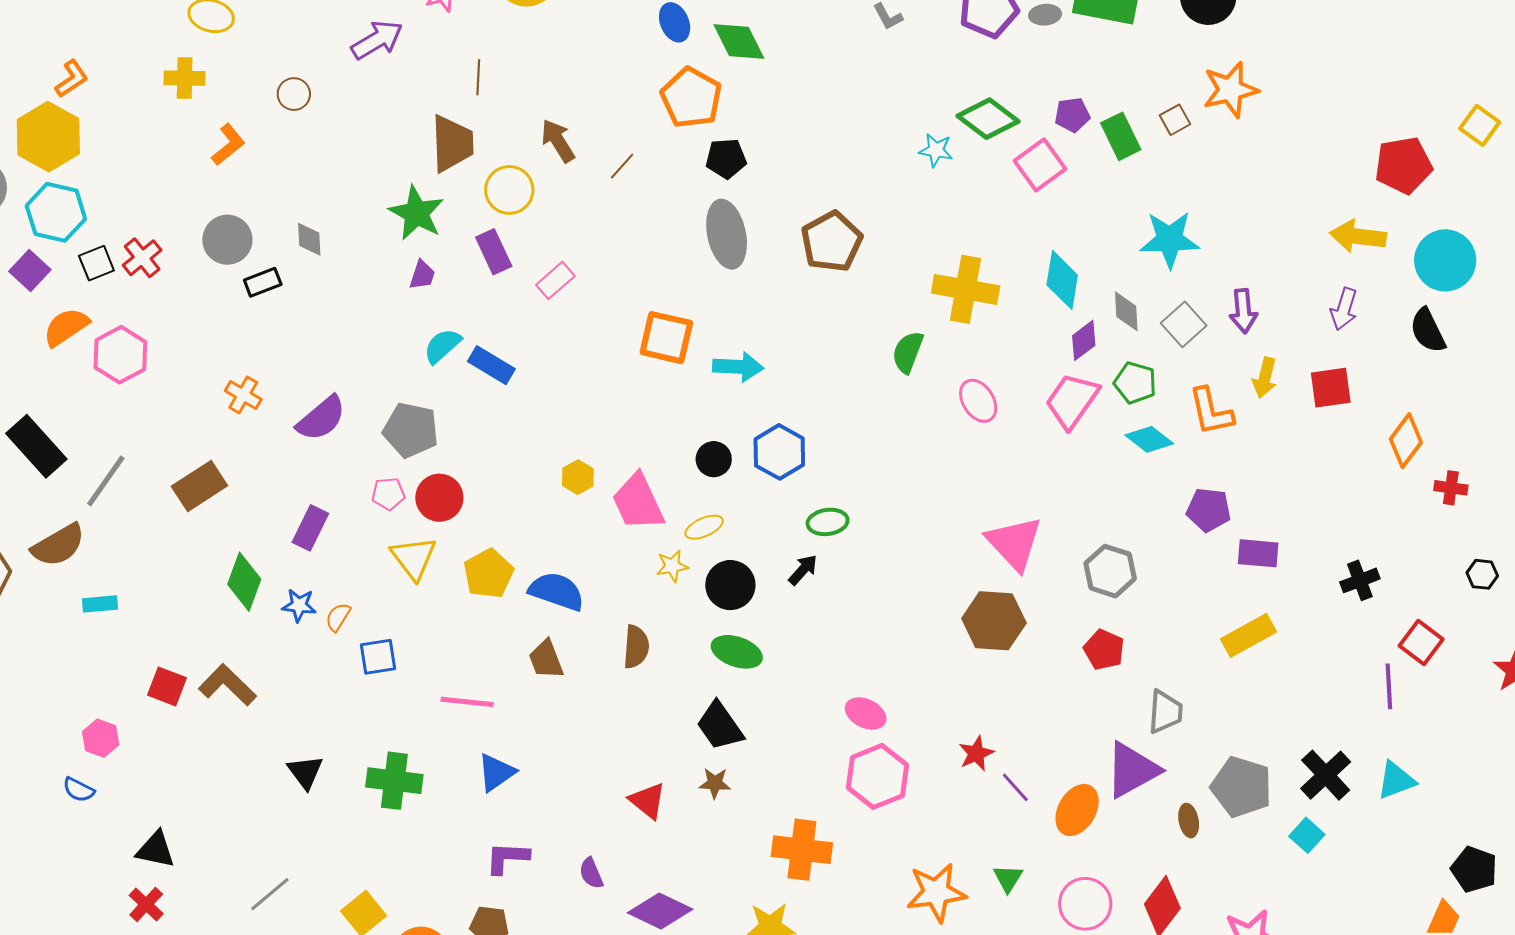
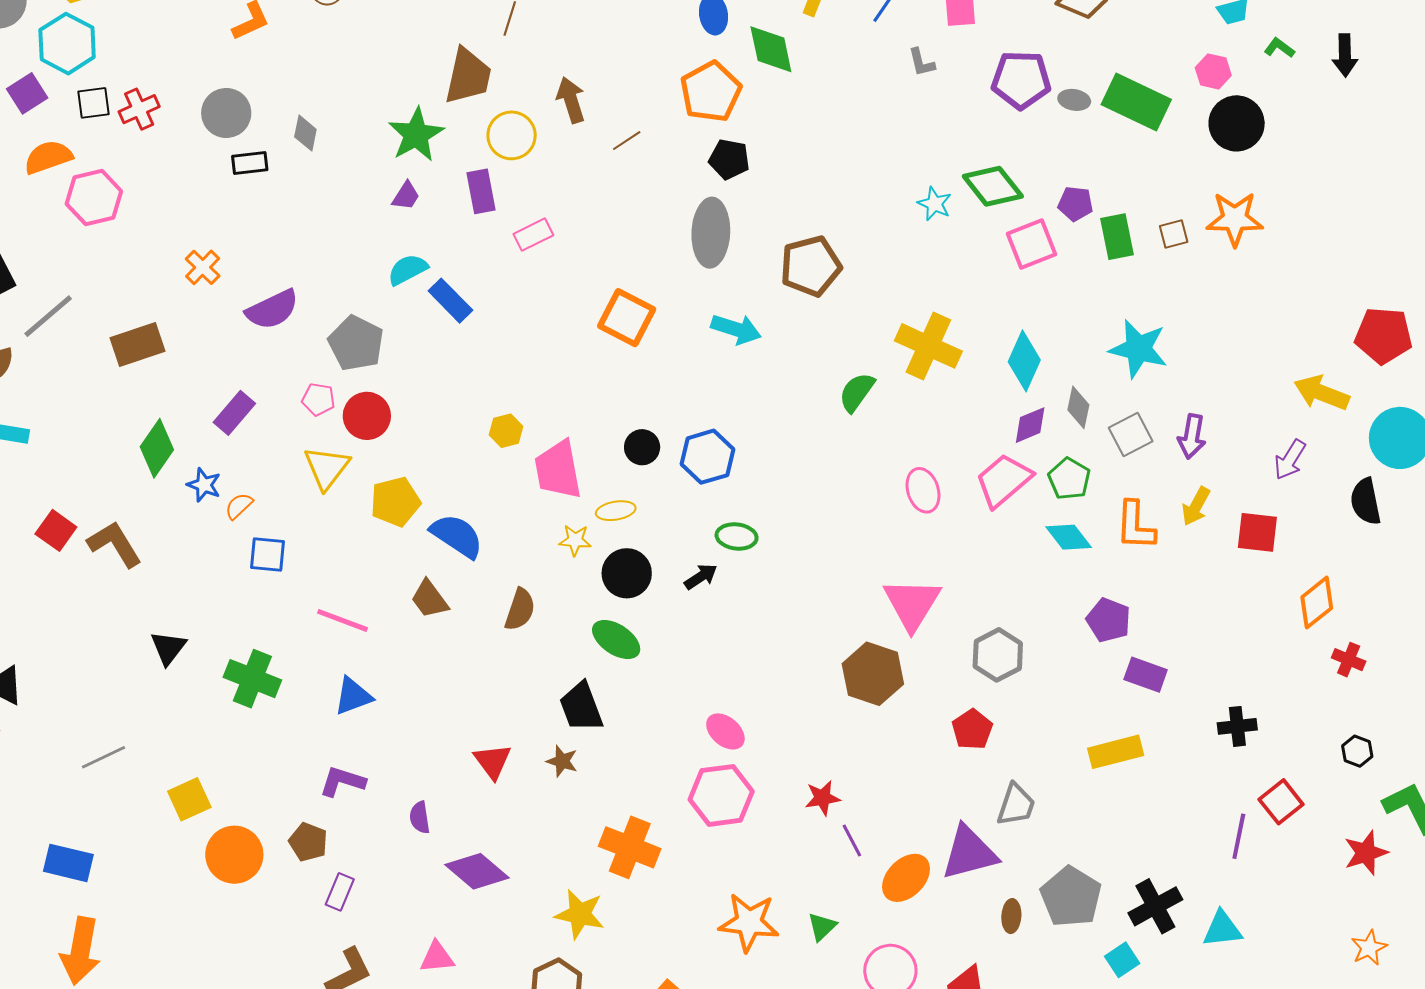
cyan arrow: (738, 367) -> (736, 329), moved
pink ellipse: (978, 401) -> (923, 490), moved
brown trapezoid: (546, 659) -> (430, 599), turned -30

